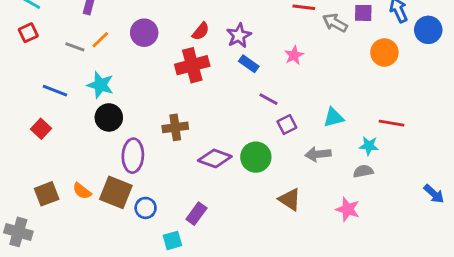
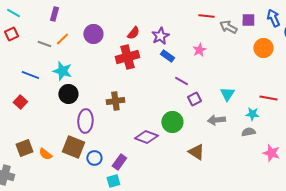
cyan triangle: (334, 117) -> (227, 94), turned -42
purple diamond: (215, 158) -> (146, 137), moved
orange semicircle: (82, 191) -> (45, 154), moved
pink star: (348, 209) -> (271, 153), moved
purple rectangle: (196, 214) -> (119, 162), moved

